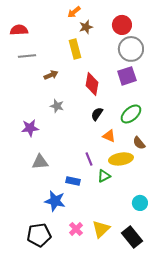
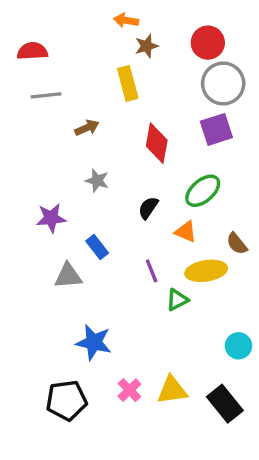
orange arrow: (74, 12) -> (126, 20), turned 48
black semicircle: (97, 114) -> (148, 208), moved
green ellipse: (131, 114) -> (203, 191), moved
blue rectangle: (73, 181) -> (97, 247), moved, turned 40
yellow triangle: (101, 229) -> (172, 390), turned 36

